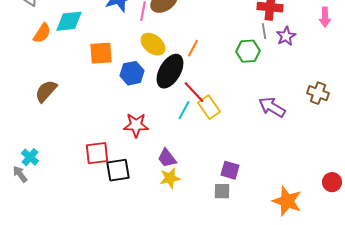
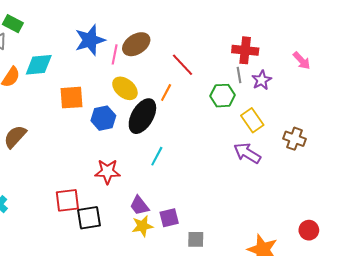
pink arrow: (325, 17) -> (302, 61), turned -42
red line: (194, 92) -> (182, 65), moved
yellow rectangle: (209, 107) -> (252, 120), moved
purple square: (230, 170) -> (169, 218), moved, turned -30

